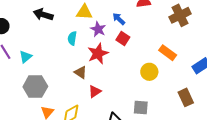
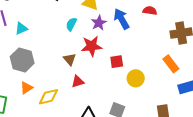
blue arrow: (119, 19) -> (121, 19), size x1.5
red square: (123, 38) -> (117, 62), moved, turned 32
orange rectangle: (168, 53) -> (171, 64), moved

